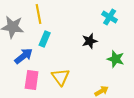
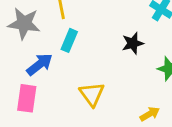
pink rectangle: (32, 80) -> (27, 98), moved

